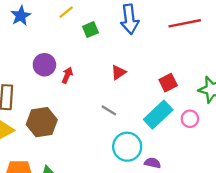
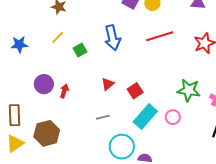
blue star: (21, 16) -> (19, 44), turned 30
red square: (168, 83) -> (135, 91), moved
gray line: (109, 110) -> (103, 117), turned -40

